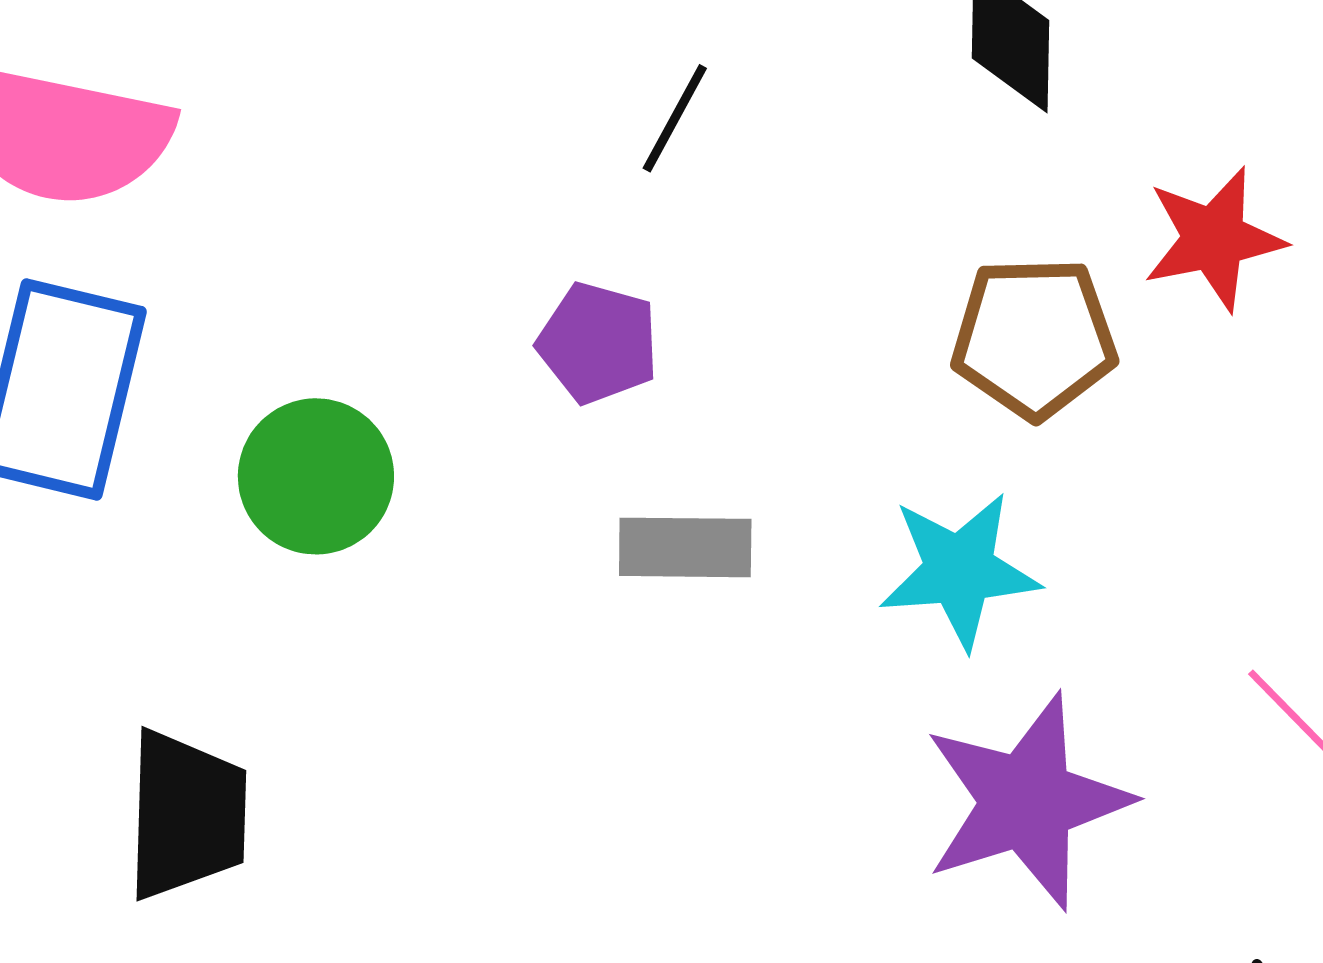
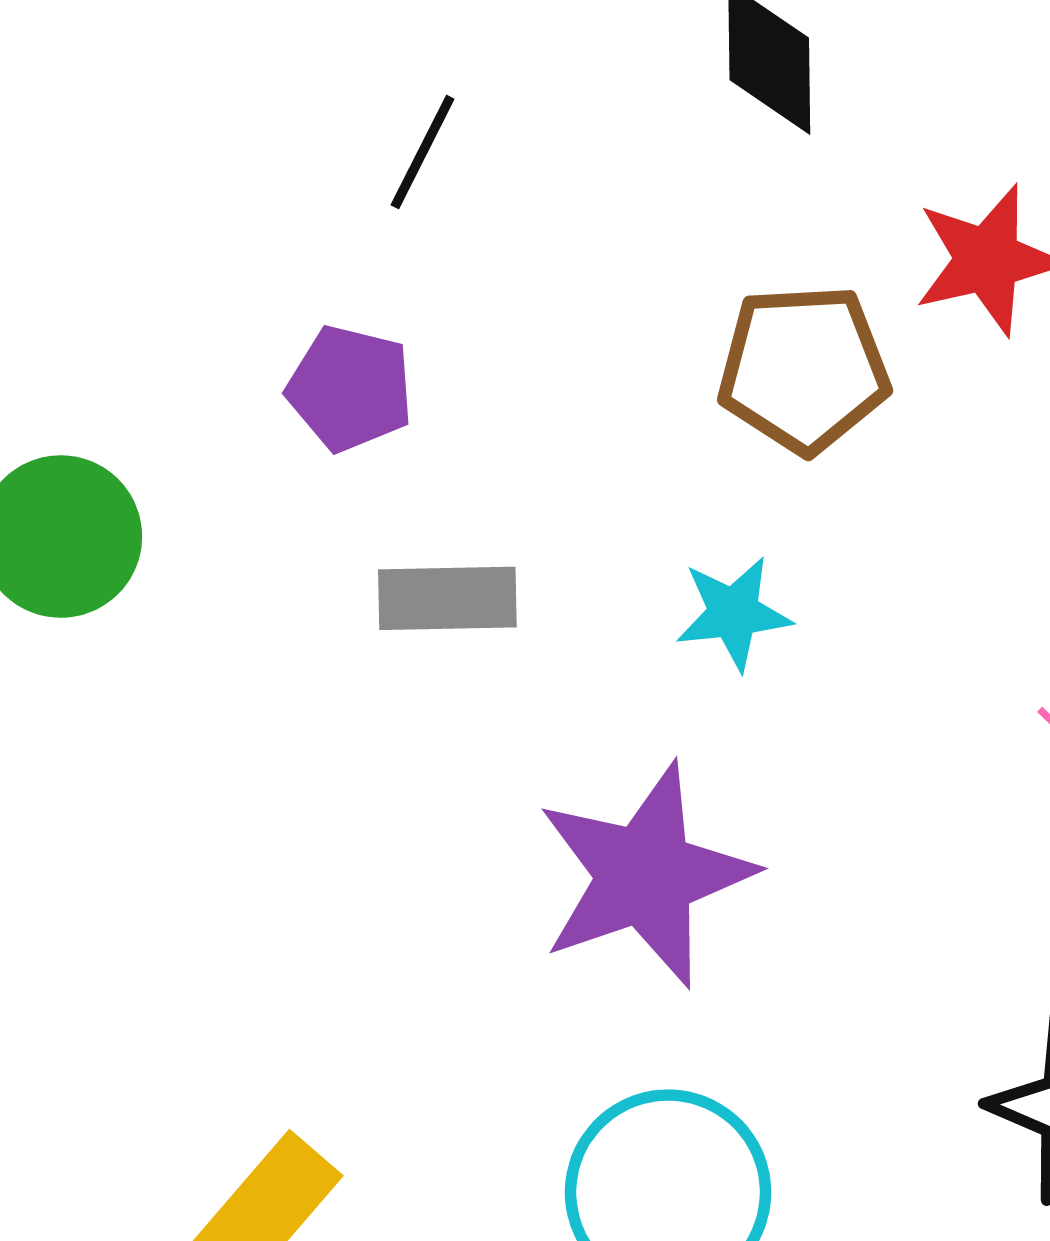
cyan star: (959, 570) -> (733, 613), size x0.7
purple star: (1027, 802) -> (645, 875), moved

